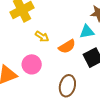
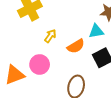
yellow arrow: (42, 36) -> (50, 36), turned -88

